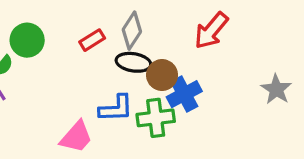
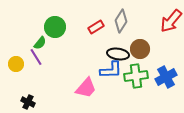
black ellipse: (133, 62) -> (118, 54), moved
blue cross: (184, 94) -> (166, 77), moved

